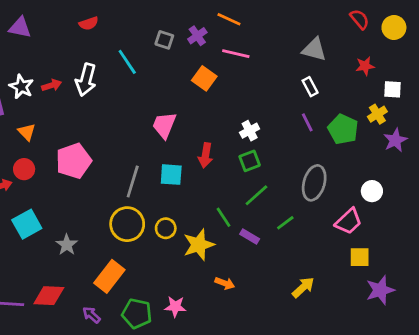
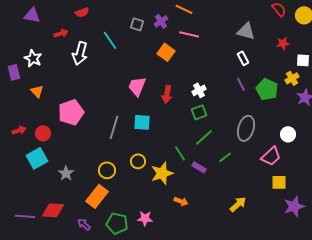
red arrow: (52, 85) -> (61, 33), moved
red arrow: (206, 155) -> (167, 94), moved
red circle: (24, 169) -> (43, 133), moved
yellow circle: (127, 224) -> (107, 170), moved, size x0.7

